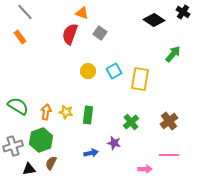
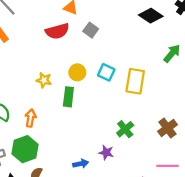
red semicircle: (70, 34) -> (57, 31), turned -125
cyan square: (114, 71) -> (106, 72), turned -35
yellow star: (66, 112) -> (44, 80), moved
green rectangle: (88, 115) -> (68, 97), moved

